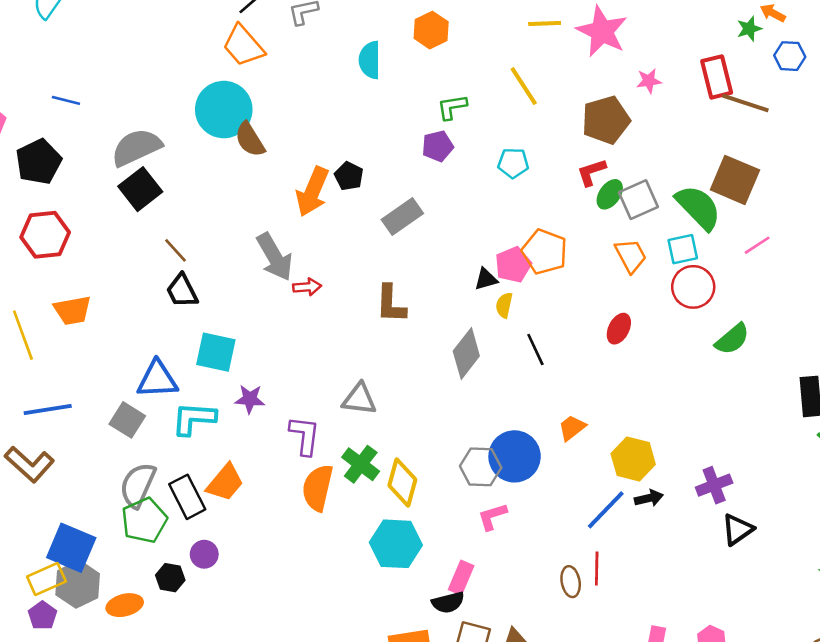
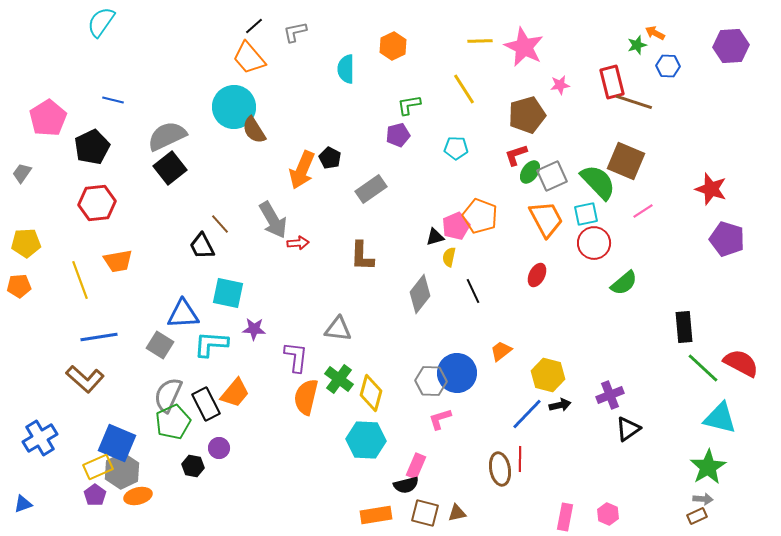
brown line: (176, 250) -> (220, 224), moved
orange trapezoid: (631, 256) -> (546, 219), size x1.4
brown ellipse: (571, 582) -> (500, 469), size x1.4
orange ellipse: (125, 605) -> (138, 496), moved

